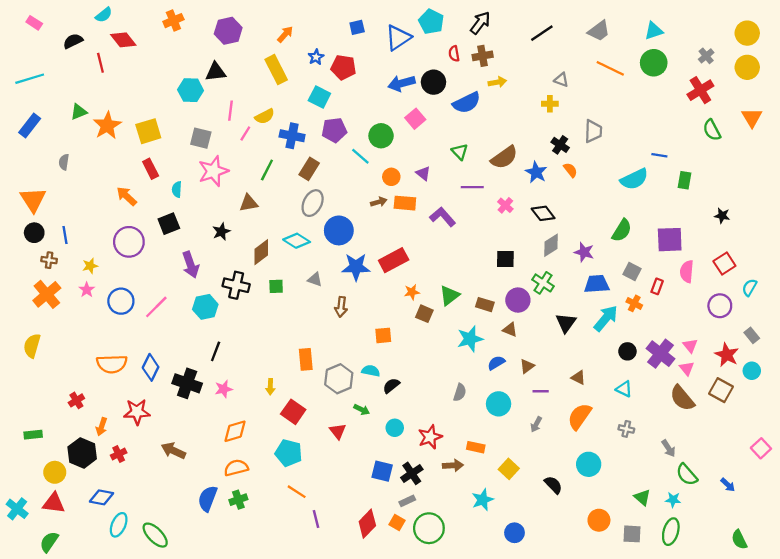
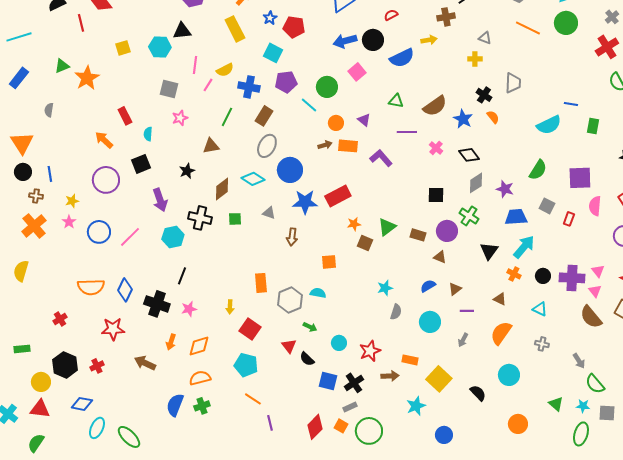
red semicircle: (454, 54) -> (391, 15), turned 72
brown cross: (483, 56) -> (446, 17), moved
yellow square: (148, 131) -> (123, 48), moved, size x0.7
green triangle: (460, 152) -> (396, 101), turned -35
pink star: (213, 171) -> (180, 118), size x0.6
orange cross: (634, 303) -> (514, 274), moved
cyan star: (470, 339) -> (385, 288), moved, size x0.7
purple cross: (661, 354) -> (572, 278), turned -35
black semicircle: (391, 386) -> (307, 359), moved, turned -98
orange arrow: (102, 427) -> (171, 342), moved
yellow square: (509, 469) -> (439, 379), size x1.4
gray square: (632, 534) -> (607, 413), moved

